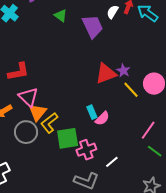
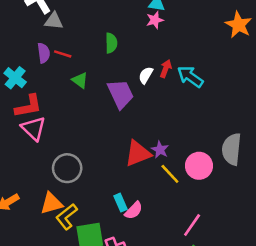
red L-shape: (18, 72) -> (28, 106), moved
pink triangle: (28, 97) -> (33, 128), moved
orange triangle: (38, 112) -> (51, 203), turned 36
gray circle: (26, 132) -> (67, 168), moved

